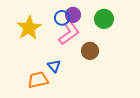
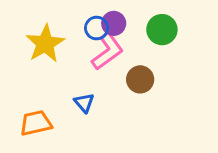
orange trapezoid: (38, 80) -> (36, 123), moved

